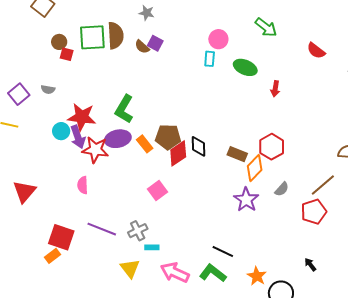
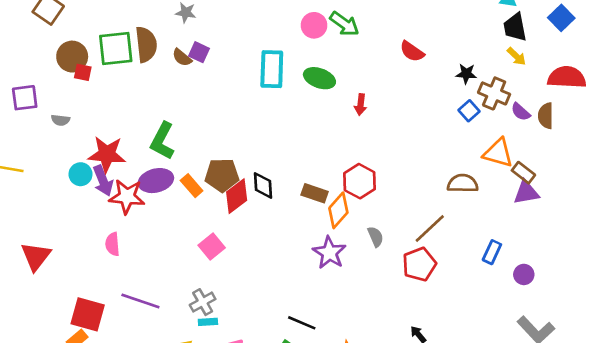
pink circle: (218, 39) -> (314, 25), moved
brown circle: (59, 42) -> (72, 57), size x1.5
cyan rectangle: (210, 59) -> (272, 69), size x1.8
purple square: (19, 94) -> (25, 98), moved, turned 35
gray semicircle: (282, 189) -> (376, 237), turned -63
gray cross: (138, 231) -> (203, 302), moved

